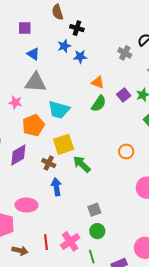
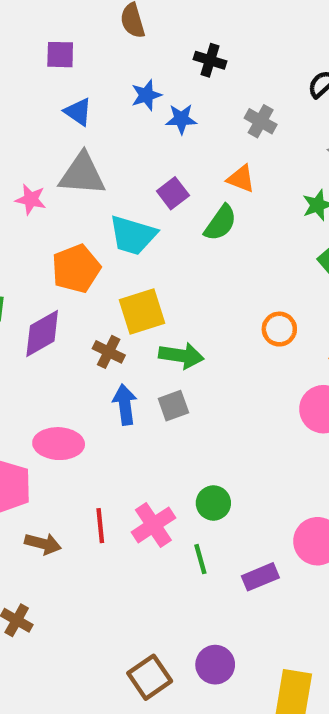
black cross: (77, 28) -> (210, 60), moved
gray cross: (125, 53) -> (261, 121), moved
orange triangle: (98, 82) -> (241, 179), moved
purple square: (124, 95) -> (173, 193), moved
pink star: (15, 102) -> (31, 199), moved
green arrow: (82, 164) -> (181, 356), turned 144
gray square: (94, 210) -> (173, 406), moved

